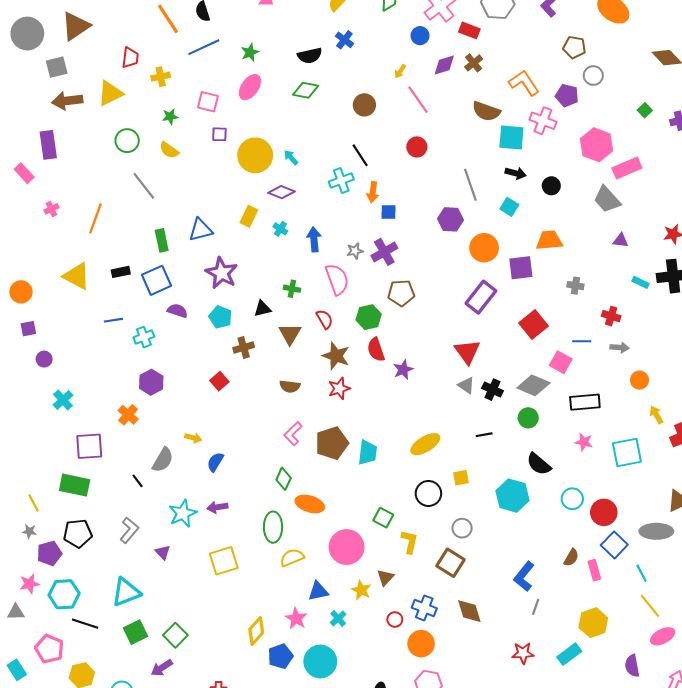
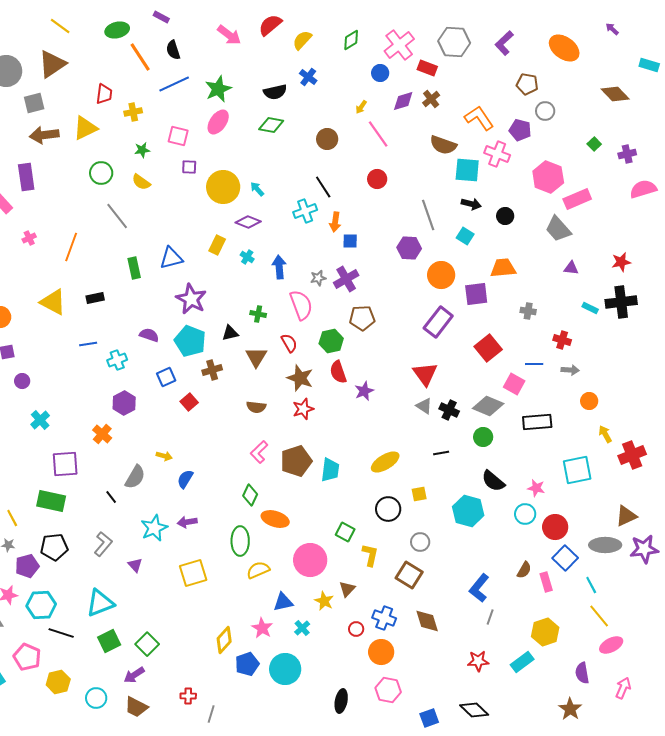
green star: (250, 52) -> (218, 89), size x1.5
blue square: (156, 280) -> (166, 377), moved, size x0.7
cyan pentagon: (221, 317) -> (190, 341), size x1.4
pink star: (584, 442) -> (536, 488), moved

